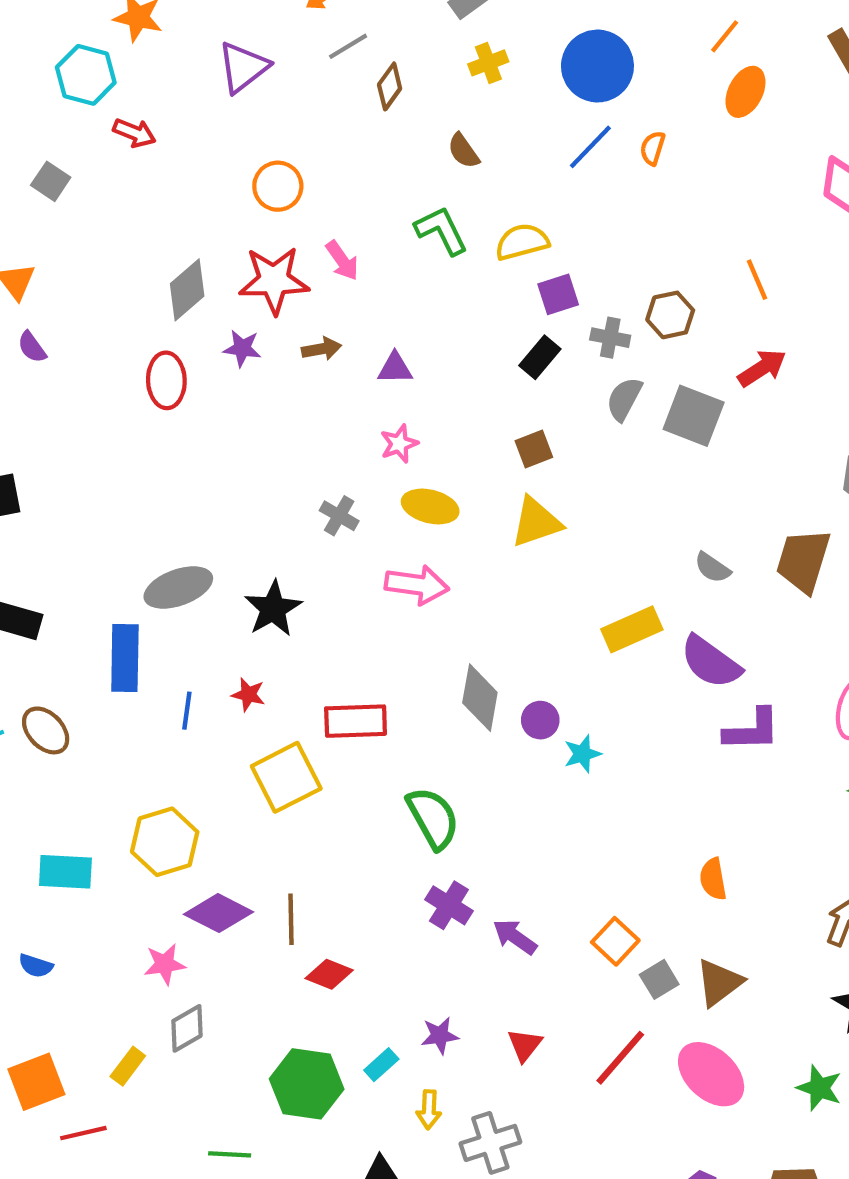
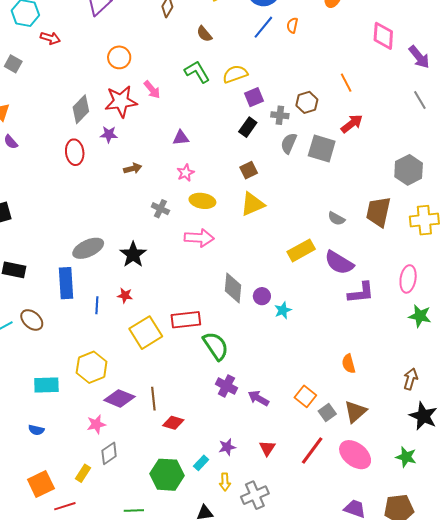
brown arrow: (322, 349) -> (133, 169), moved
red rectangle: (356, 721) -> (186, 320), moved

